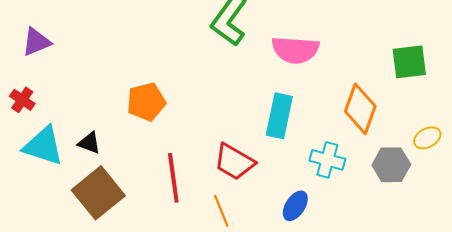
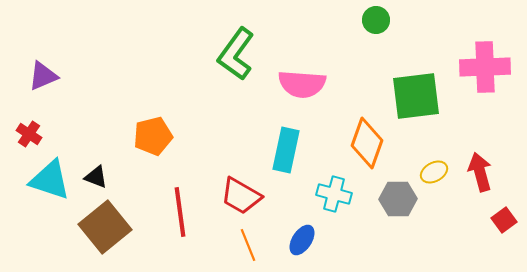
green square: (409, 62) -> (416, 96), size x1.4
orange line: (221, 211) -> (248, 245), moved

